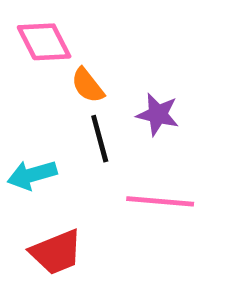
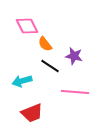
black line: (100, 139) -> (50, 66), turned -42

